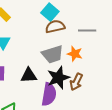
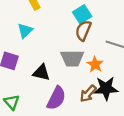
brown semicircle: (55, 27) -> (83, 31), turned -72
black star: (58, 78) -> (106, 88), moved

